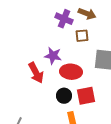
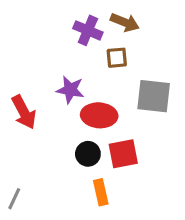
red arrow: (36, 73) -> (24, 112), moved

